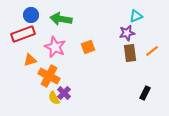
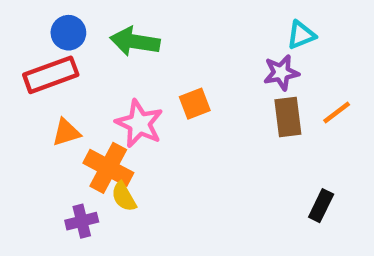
pink star: (55, 47) -> (139, 124), moved
purple cross: (64, 93) -> (82, 221), moved, turned 32
yellow semicircle: (54, 98) -> (124, 197), moved

